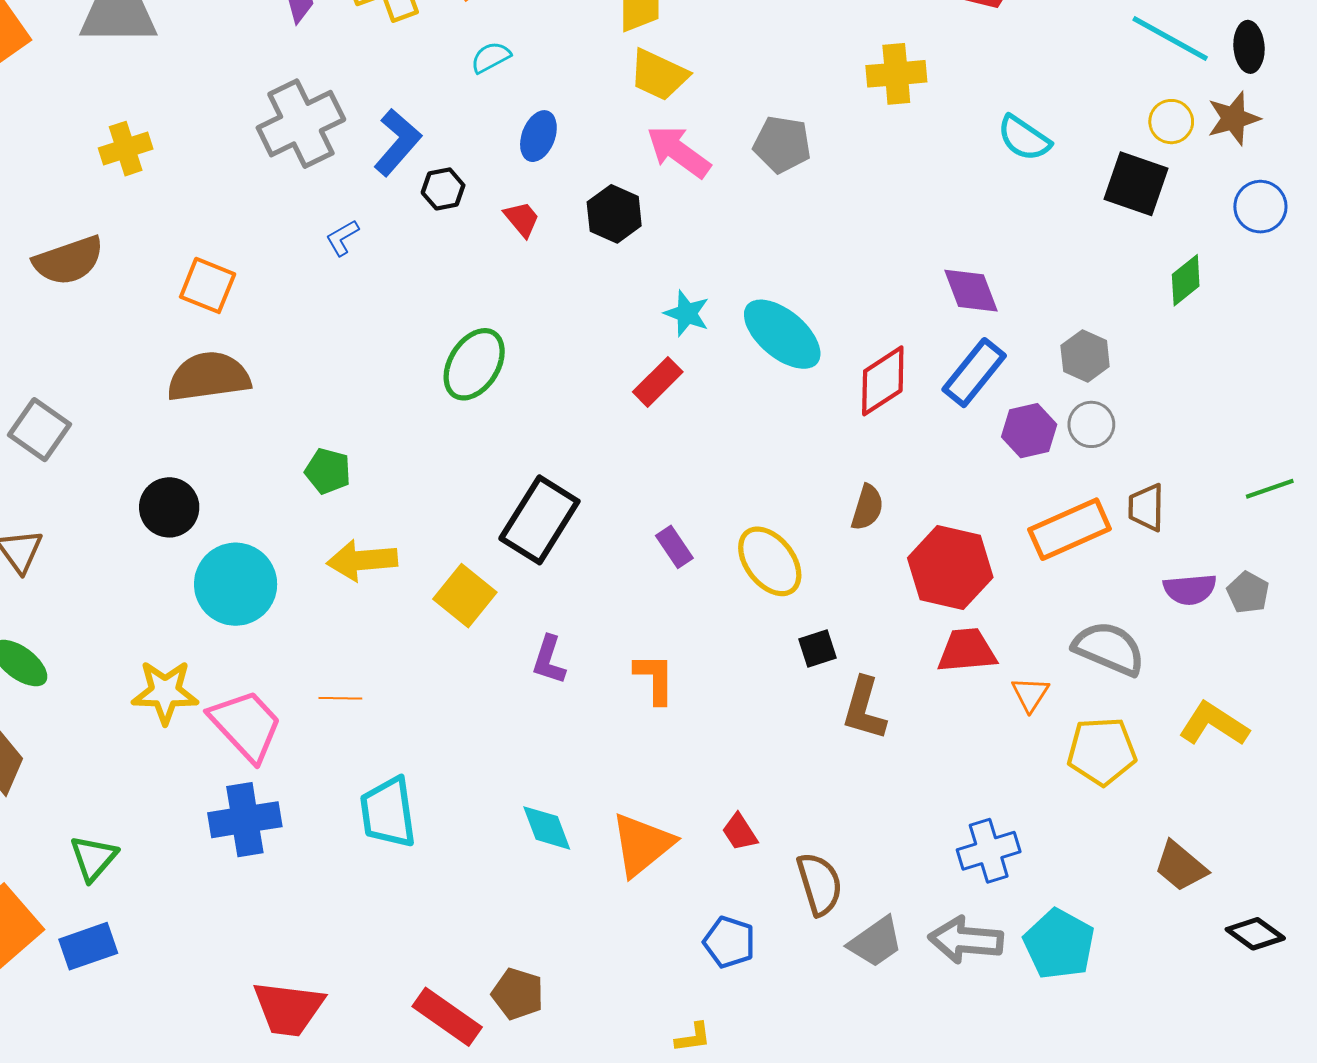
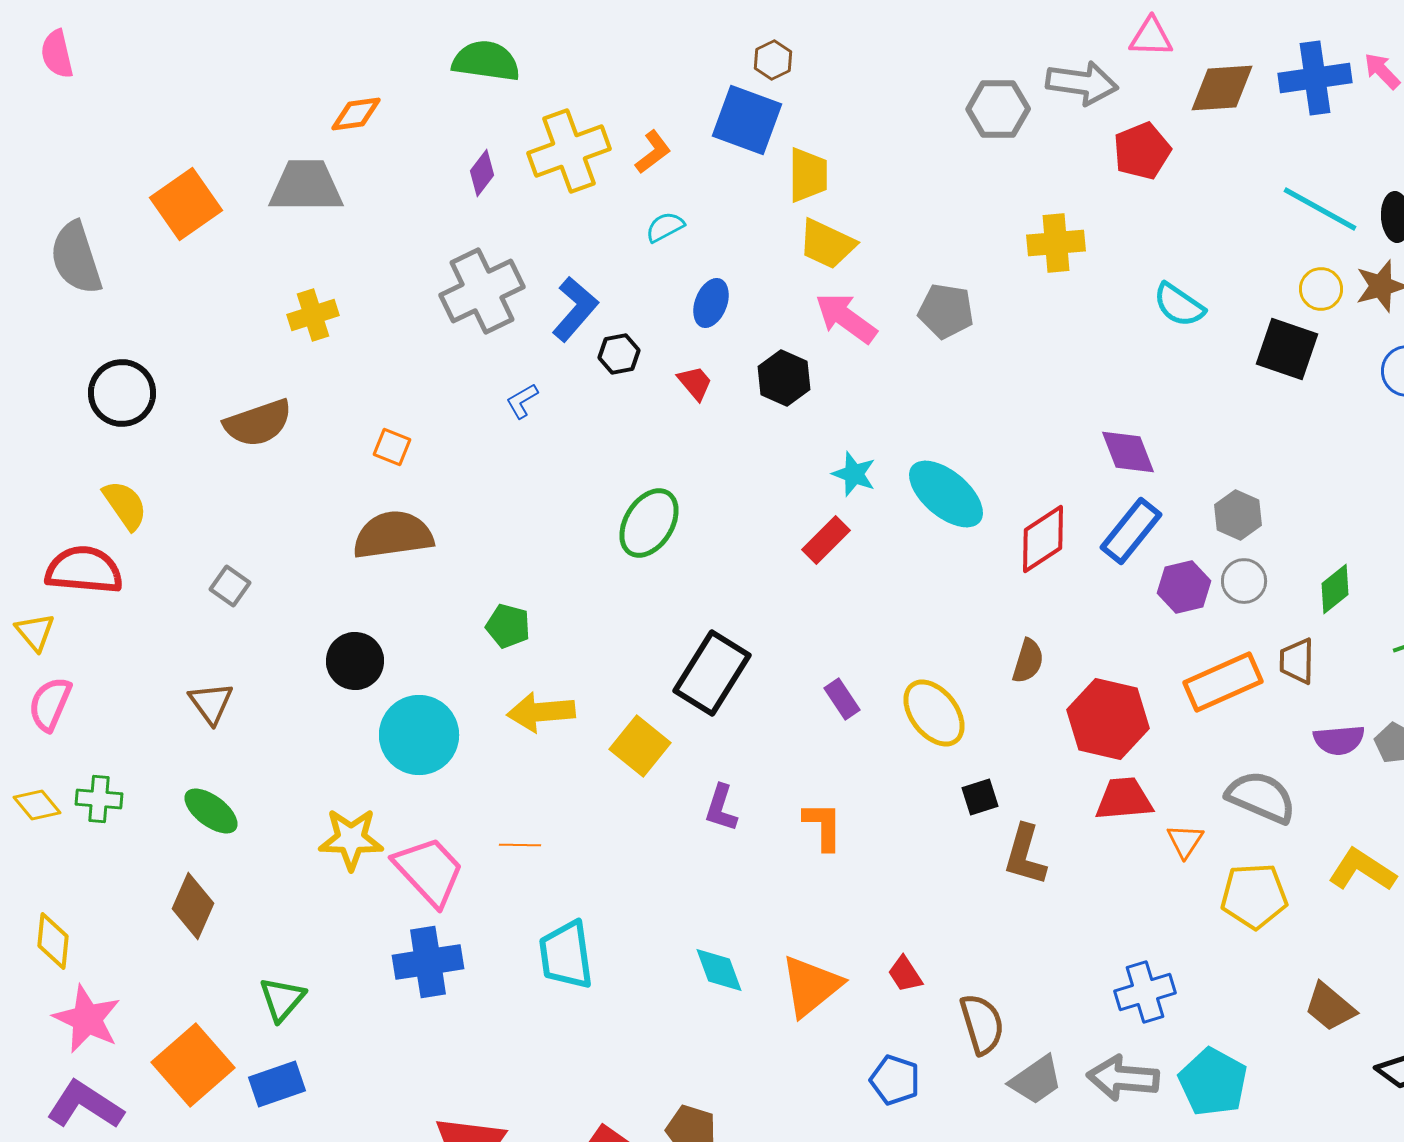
green diamond: (1186, 280) -> (1335, 589), moved
orange square: (208, 285) -> (392, 447), size x0.7
gray square: (40, 430) -> (230, 586), size x0.7

